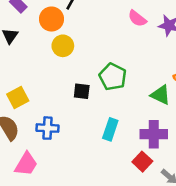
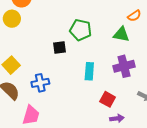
yellow circle: (63, 46) -> (12, 19), moved
red square: (142, 162) -> (108, 99), moved

